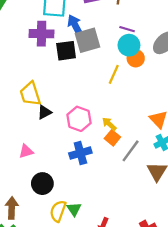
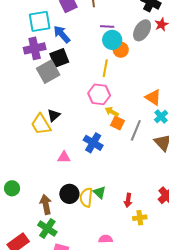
gray square: (87, 40) -> (48, 72), moved
yellow trapezoid: (30, 94) -> (41, 124), moved
pink hexagon: (79, 119) -> (99, 94), moved
pink triangle: (26, 151) -> (64, 157), moved, turned 32
blue cross: (80, 153) -> (93, 143), turned -30
black circle: (42, 184) -> (69, 194), moved

